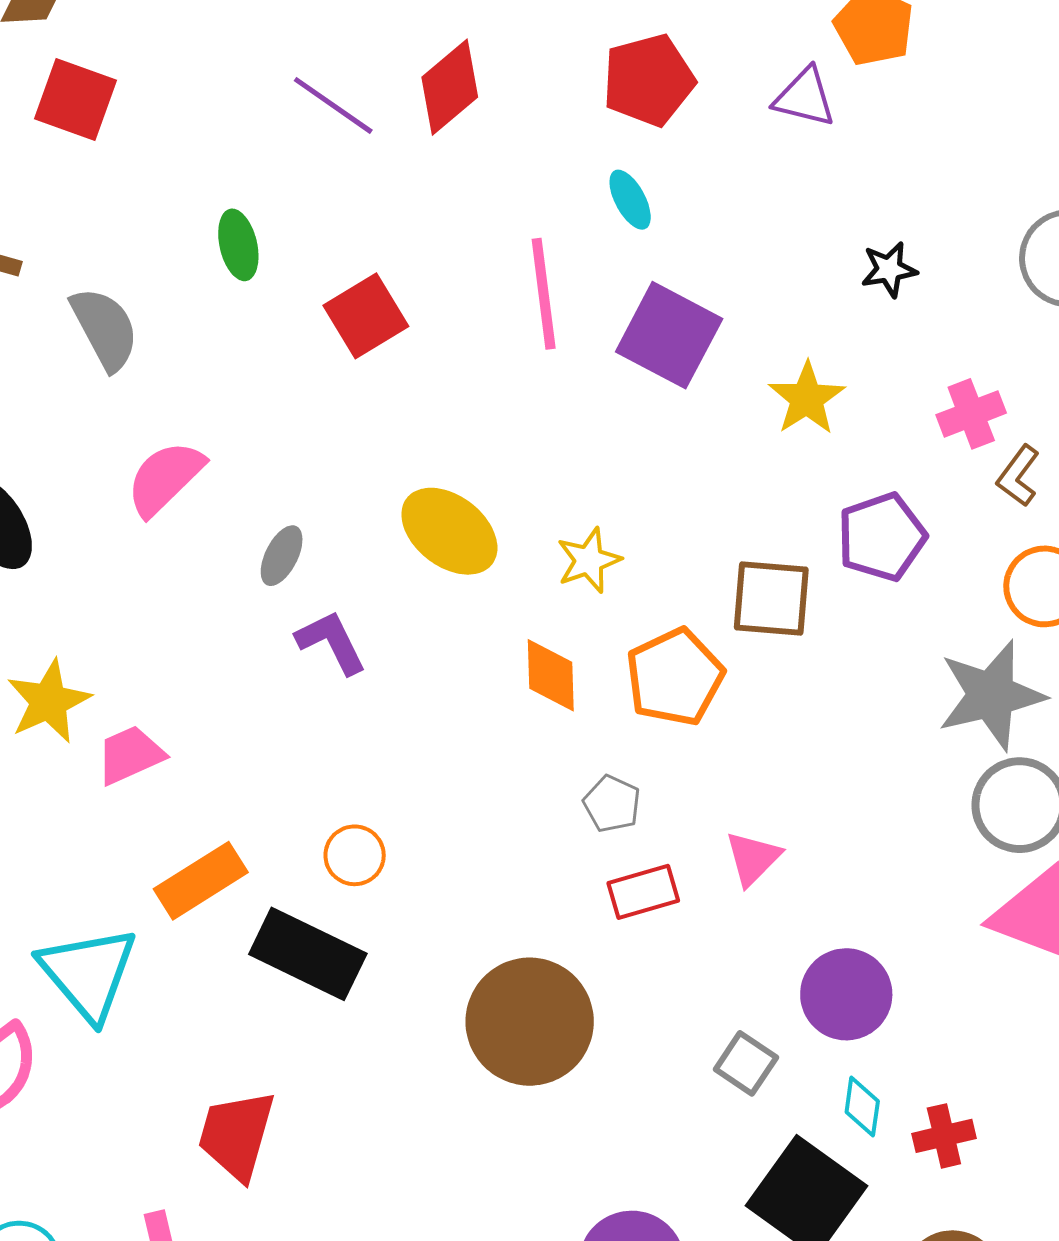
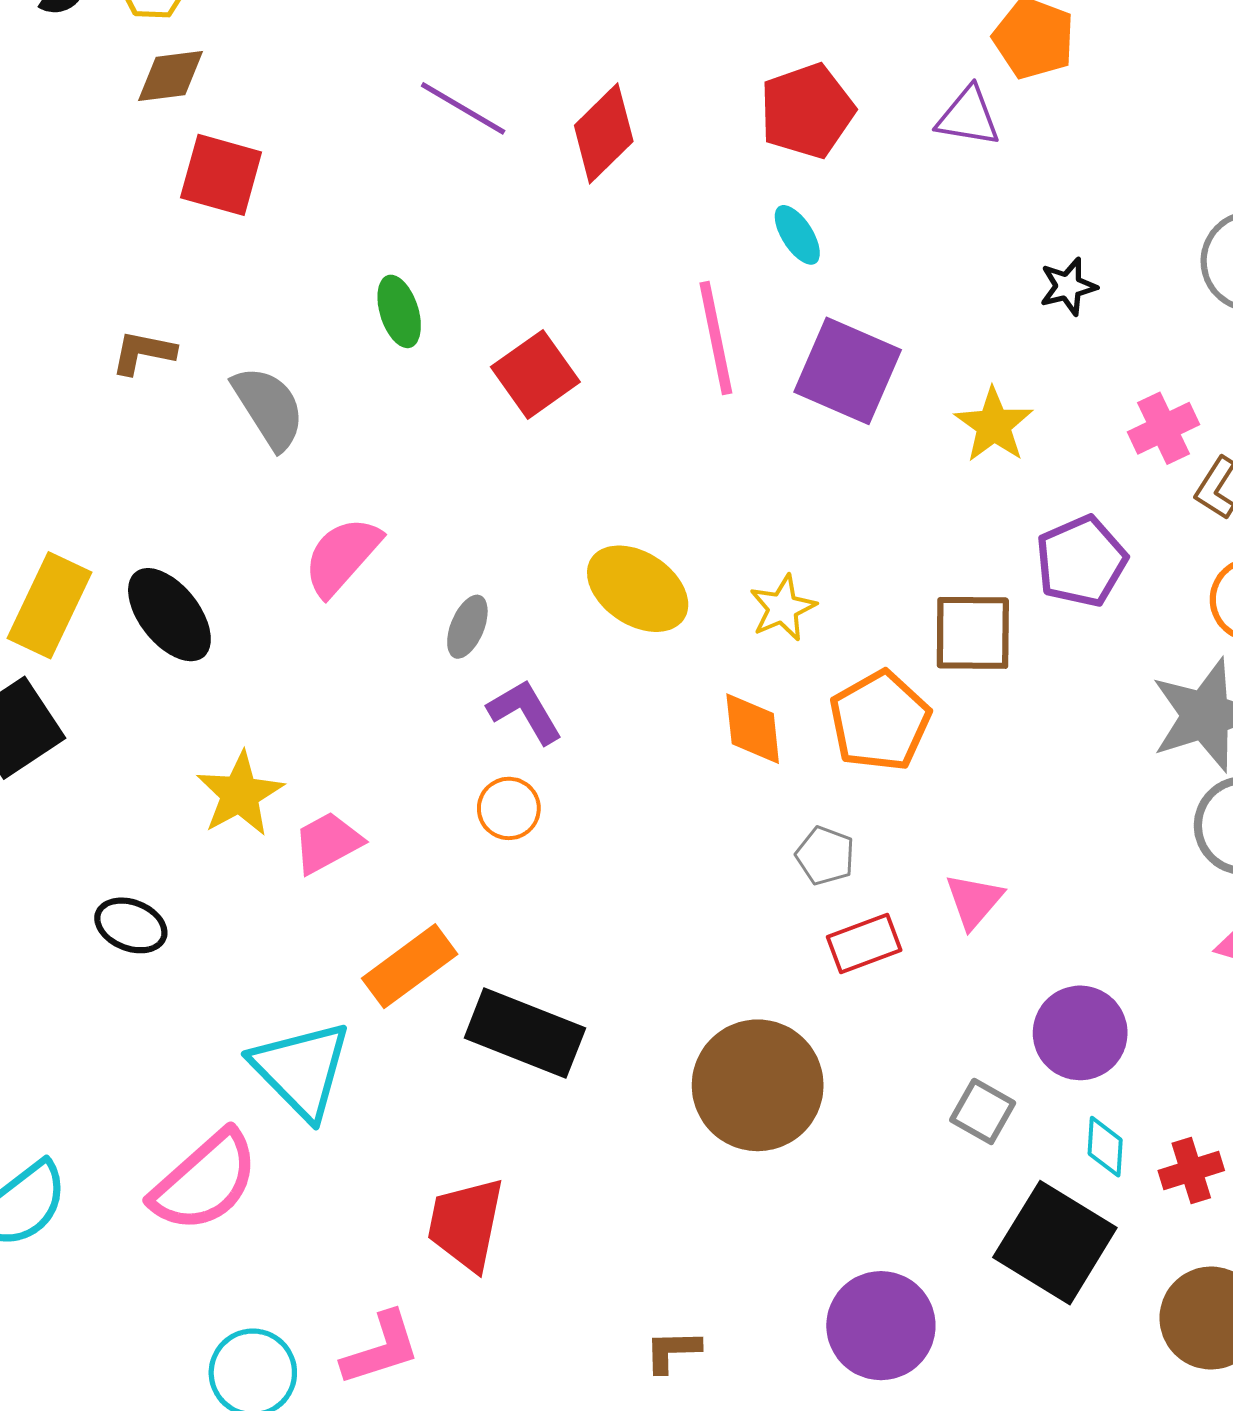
purple line: (333, 105) -> (463, 108), moved
orange circle: (355, 855) -> (509, 808), moved

